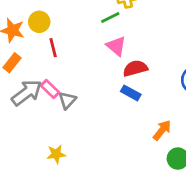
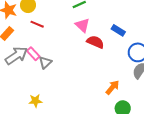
red line: (53, 48) -> (37, 24), turned -56
red semicircle: (135, 68) -> (95, 42), turned 36
blue rectangle: (131, 93) -> (118, 30), moved

